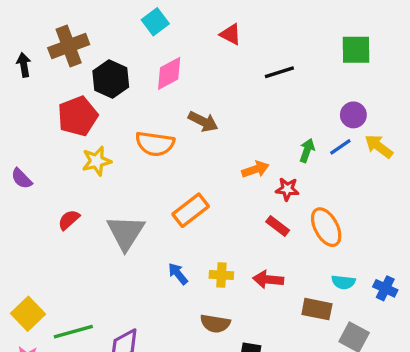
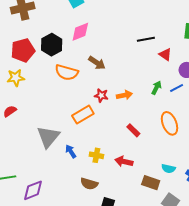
red triangle: (231, 34) -> (165, 54), moved
black hexagon: (111, 79) -> (52, 45), moved
yellow star: (97, 161) -> (16, 78), moved
red star: (287, 189) -> (101, 95), moved
orange ellipse: (326, 227) -> (170, 123), moved
gray triangle: (126, 233) -> (48, 137), moved

